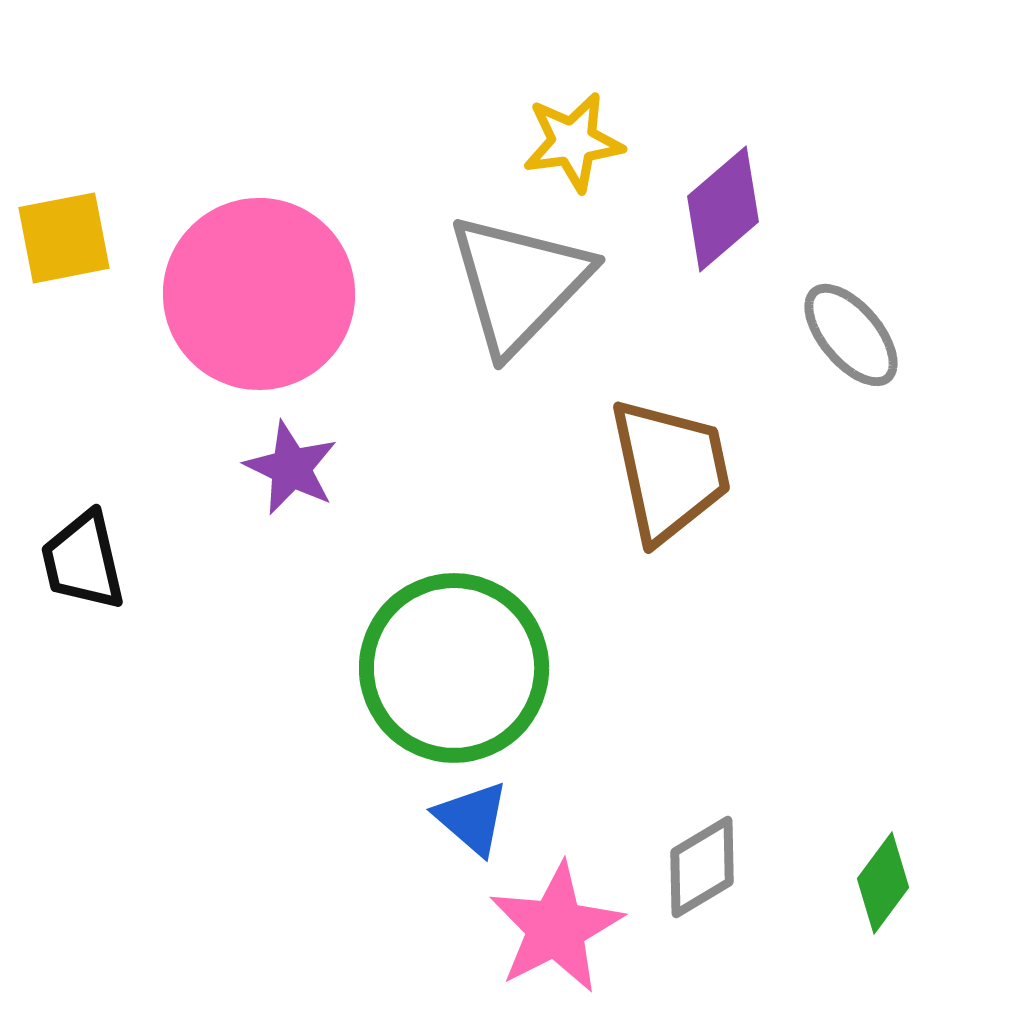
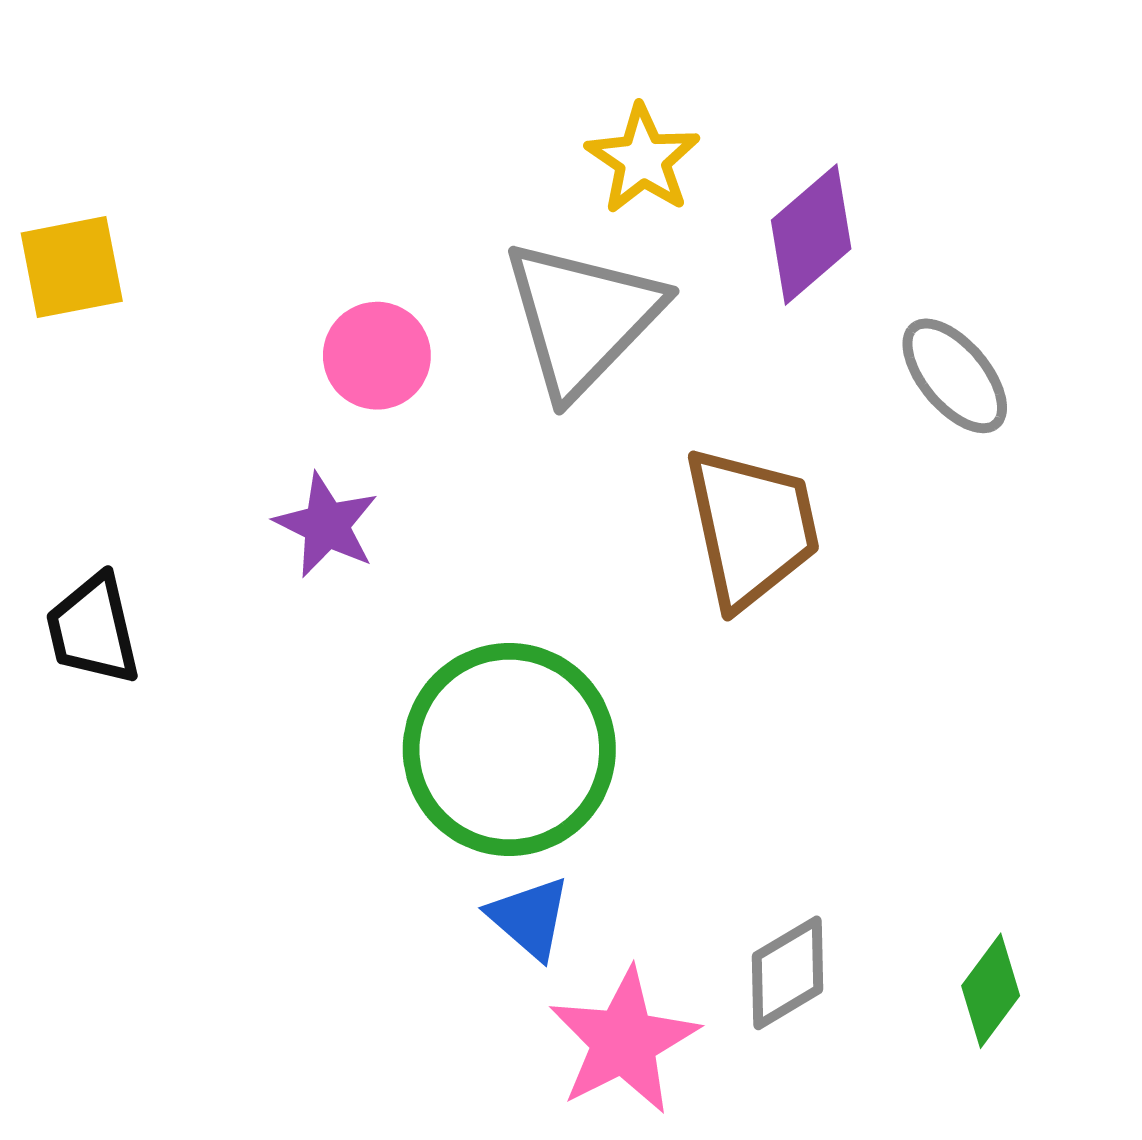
yellow star: (573, 142) -> (643, 159), turned -30
pink circle: (259, 294) -> (377, 356), moved, size x0.5

